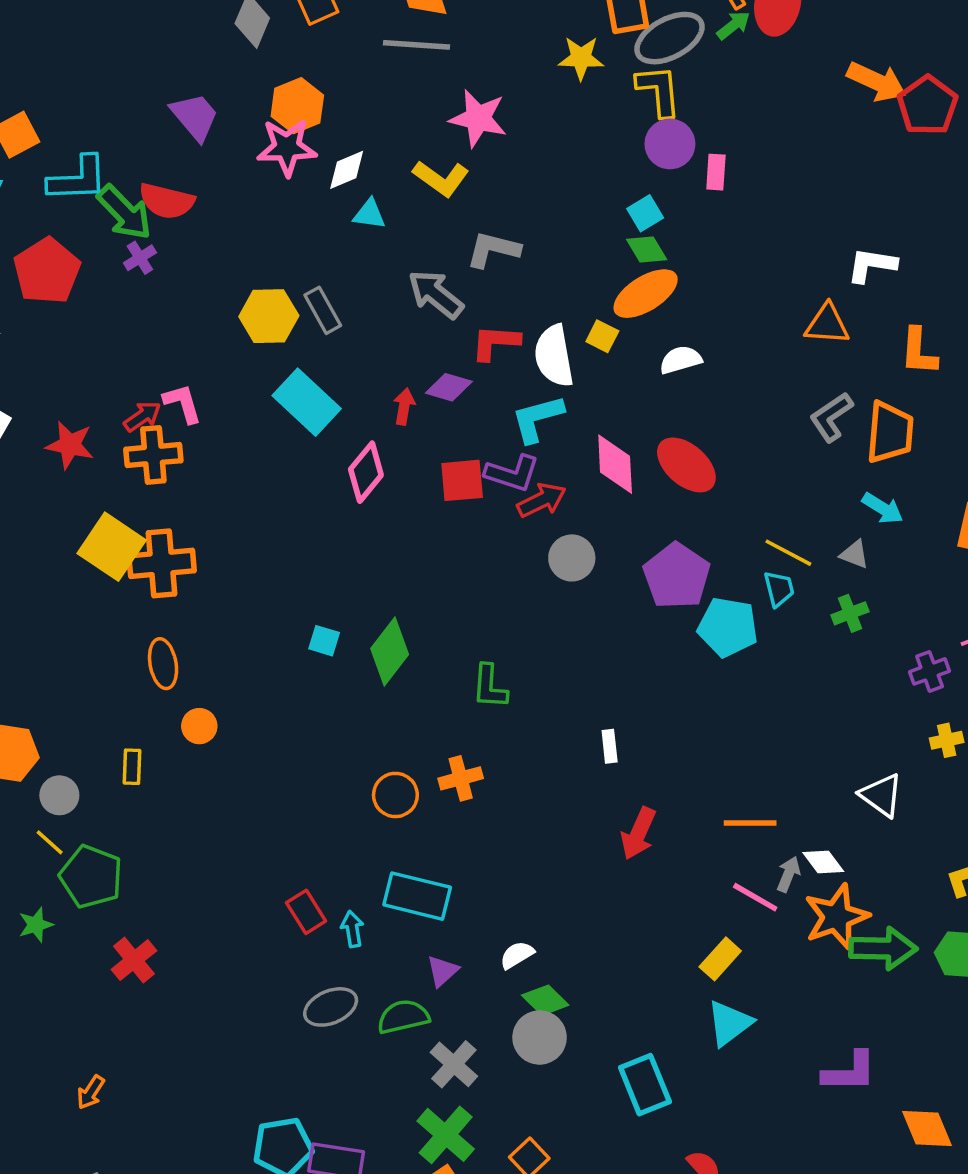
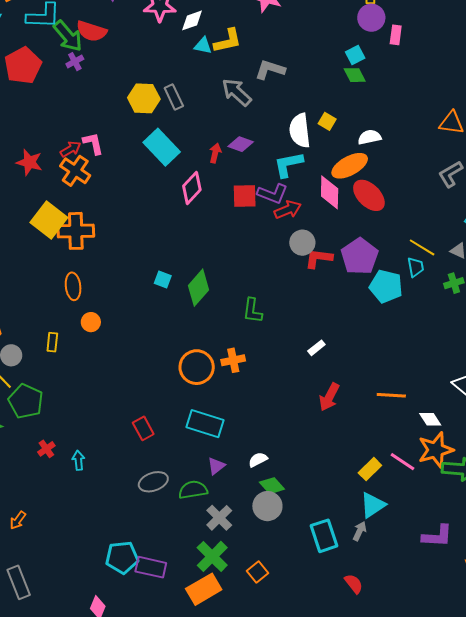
yellow L-shape: (441, 178) -> (228, 41), moved, turned -52
orange ellipse: (646, 294) -> (350, 166), moved
red L-shape: (495, 342) -> (319, 258), moved
orange cross: (153, 455) -> (75, 171), turned 36
white rectangle: (610, 746) -> (316, 348), turned 54
orange circle: (395, 795) -> (197, 367), size x1.4
gray arrow: (788, 874) -> (360, 531), moved
pink line: (755, 897) -> (402, 462), moved
cyan arrow: (352, 929) -> (78, 460), moved
red cross: (134, 960) -> (46, 449), size x0.7

